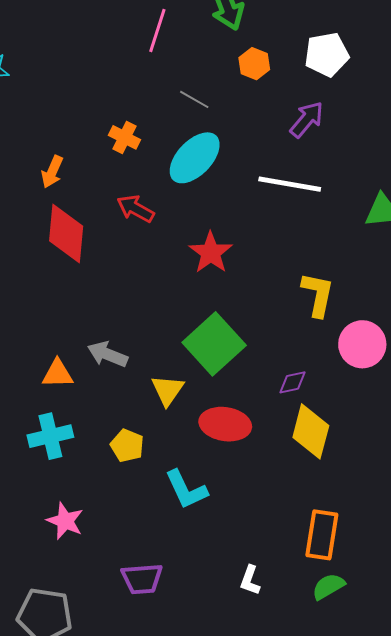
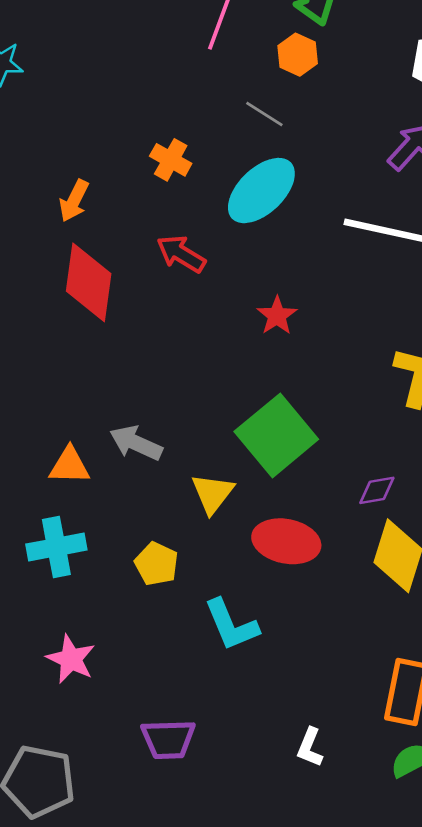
orange hexagon: (254, 64) -> (298, 55), moved
red star: (211, 253) -> (277, 316), size x0.7

